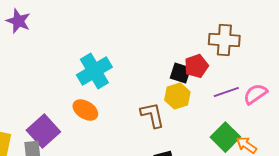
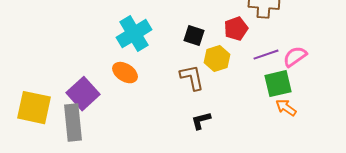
black square: (180, 73) -> (194, 36), moved
green square: (225, 137) -> (278, 84), moved, turned 32

